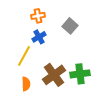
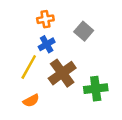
brown cross: (54, 75) -> (62, 73), moved
orange semicircle: (26, 84) -> (31, 101), turned 64

